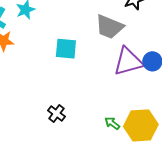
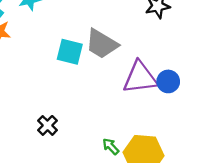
gray trapezoid: (109, 27) -> (102, 44), moved

